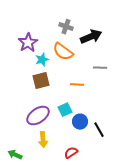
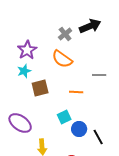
gray cross: (66, 27) -> (65, 34), turned 32
black arrow: (91, 37) -> (90, 26), moved
cyan star: (42, 60) -> (24, 71), moved
purple ellipse: (38, 116) -> (20, 123), moved, turned 70

